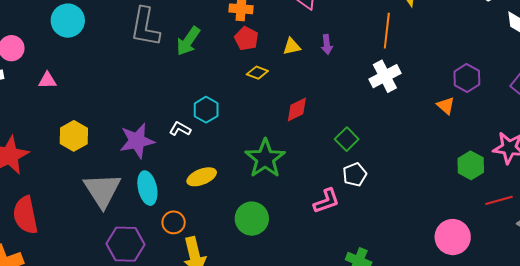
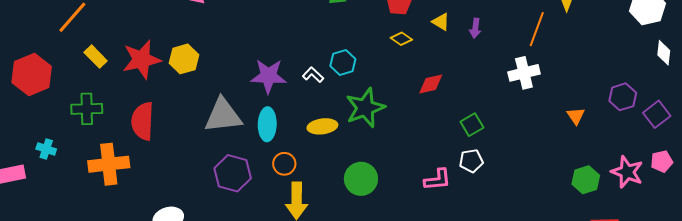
yellow triangle: (292, 46) -> (441, 22), turned 30
purple hexagon: (467, 78) -> (623, 97), moved
yellow hexagon: (74, 136) -> (184, 59), moved
green star: (265, 158) -> (365, 108), moved
gray triangle: (102, 190) -> (223, 115), turned 42

